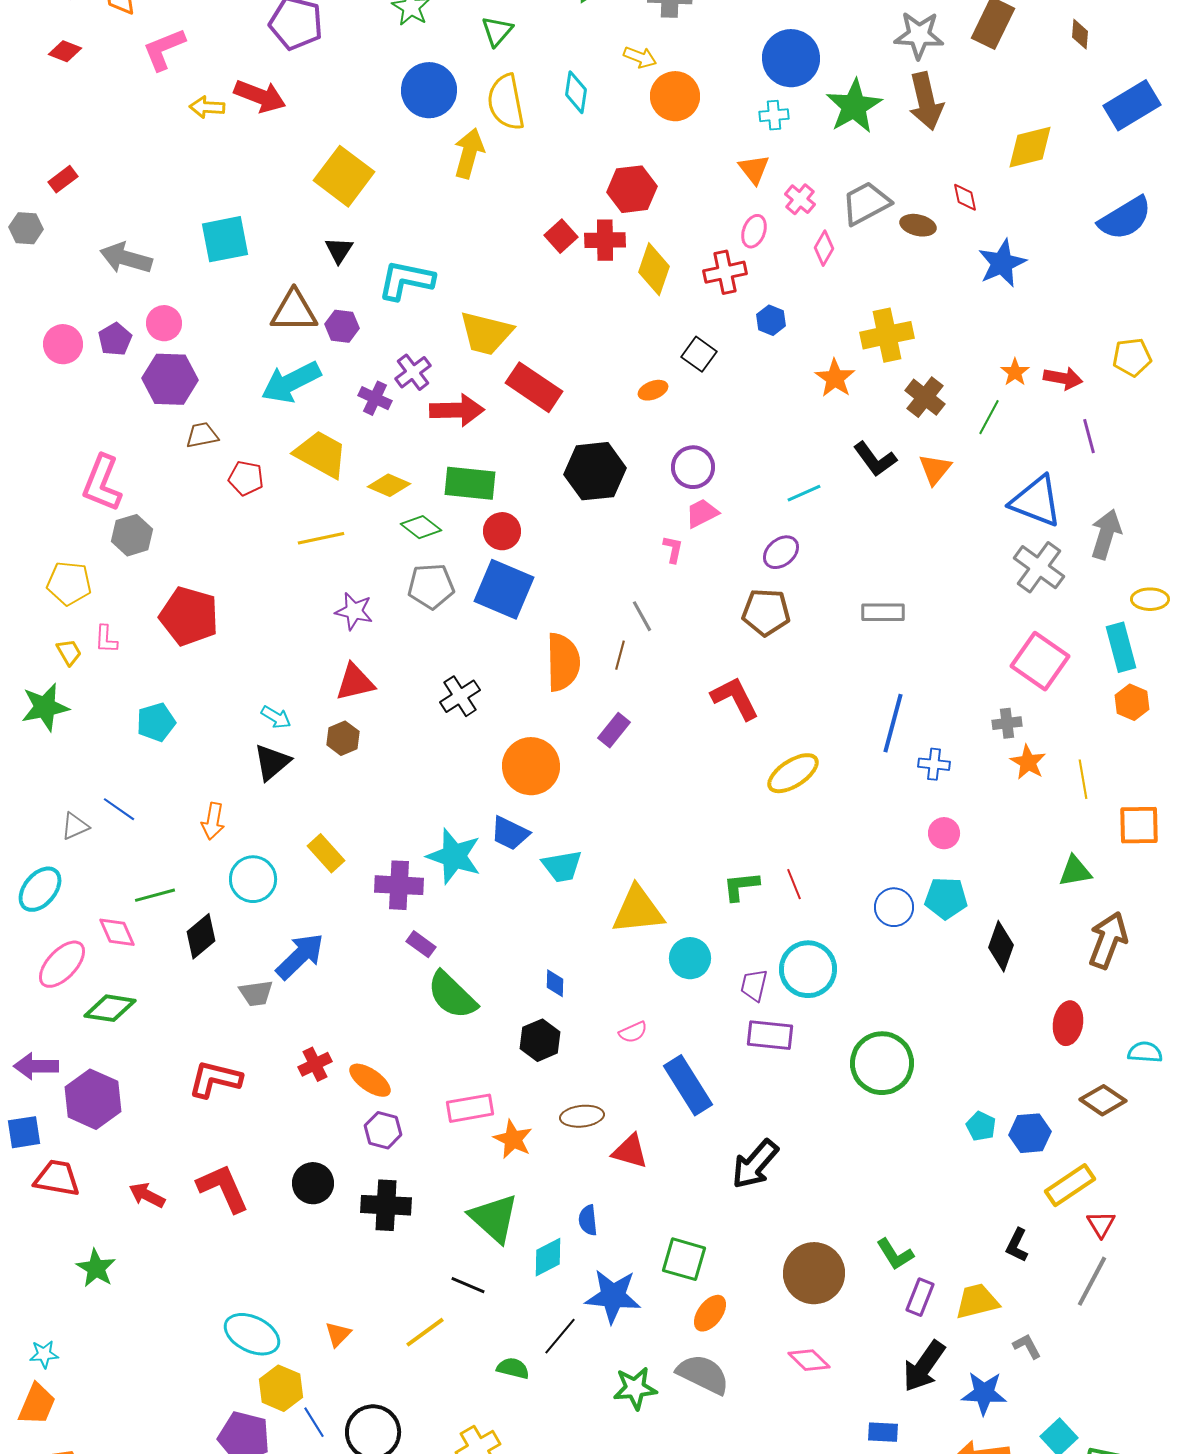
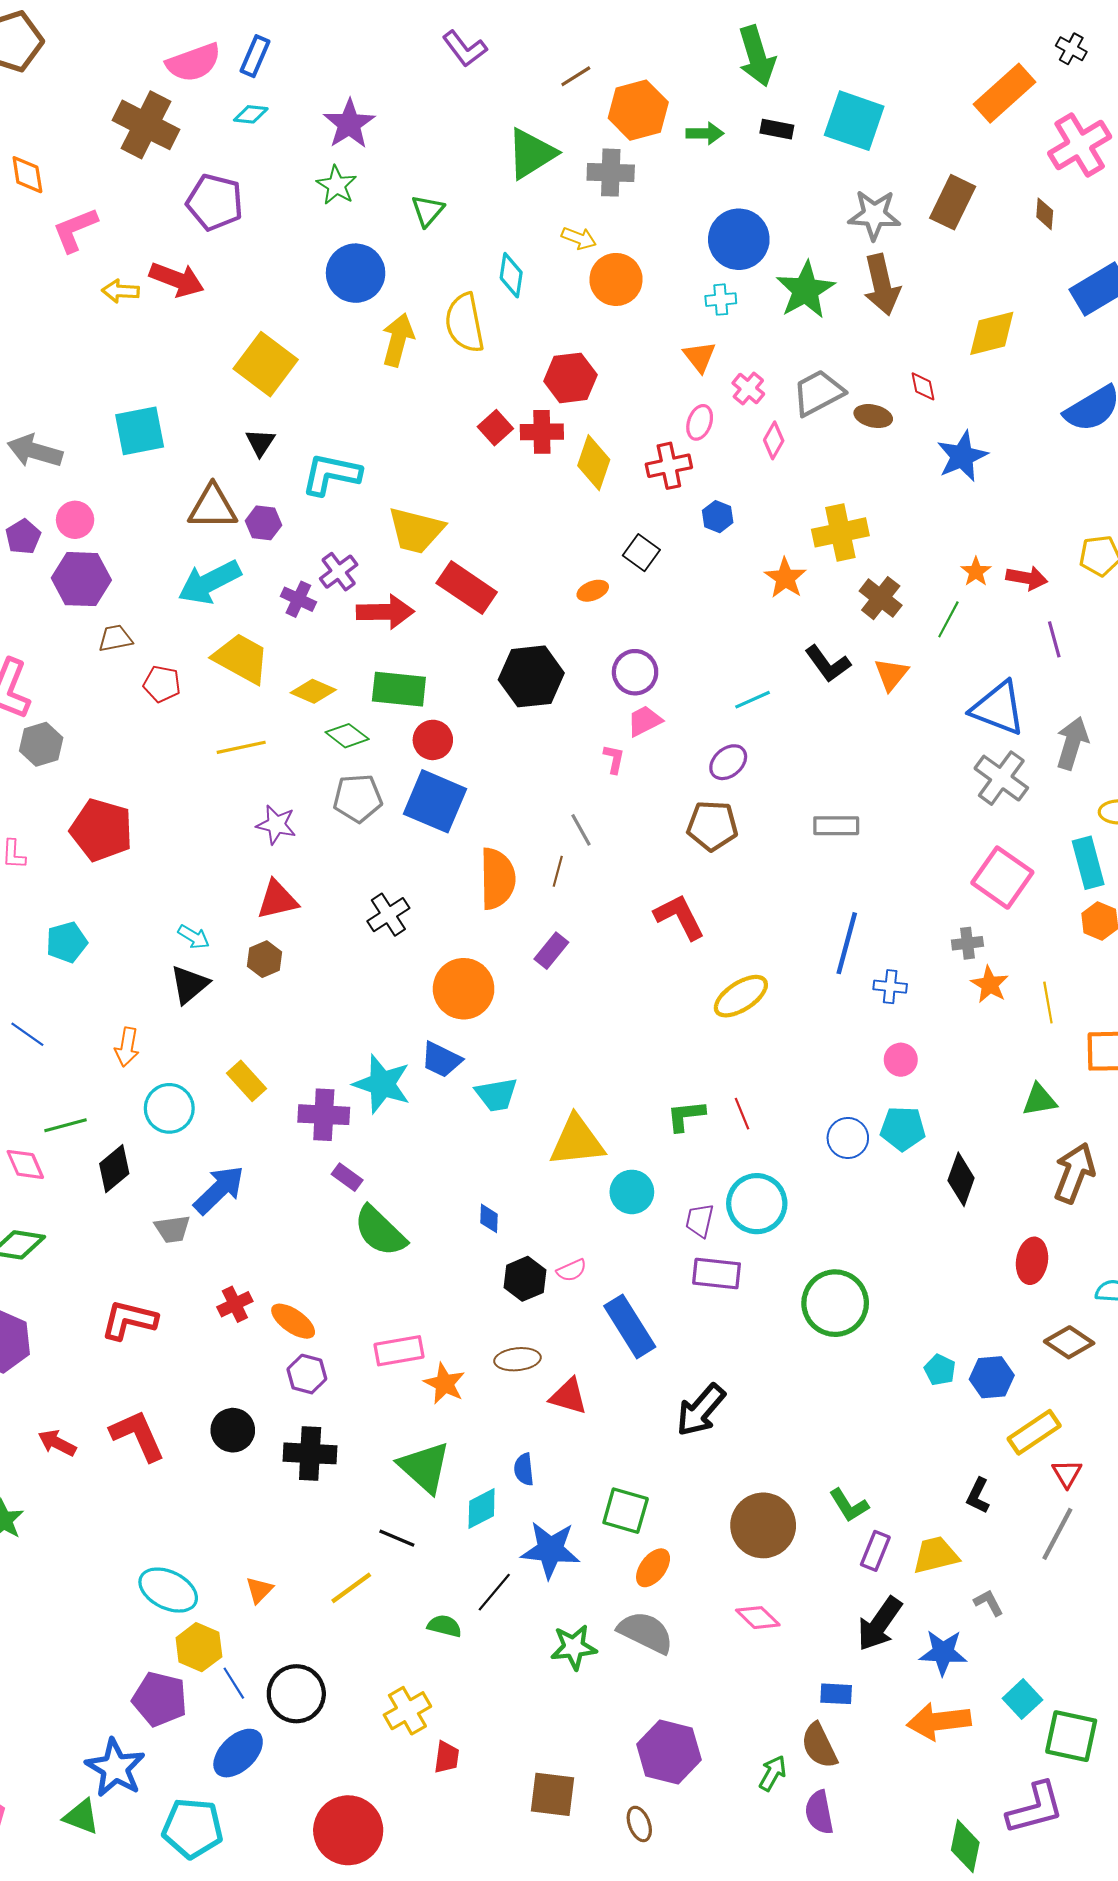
yellow semicircle: (506, 102) -> (465, 323), moved
black hexagon: (540, 1040) -> (525, 1279), moved

